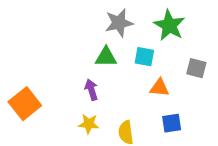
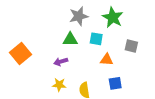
purple arrow: (91, 90) -> (61, 62), turned -88
orange square: (25, 104) -> (20, 54), moved

